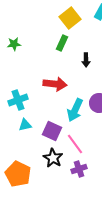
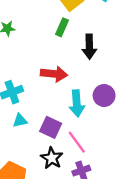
black arrow: (86, 60) -> (89, 47), size x1.5
cyan arrow: (75, 110) -> (77, 103), turned -30

